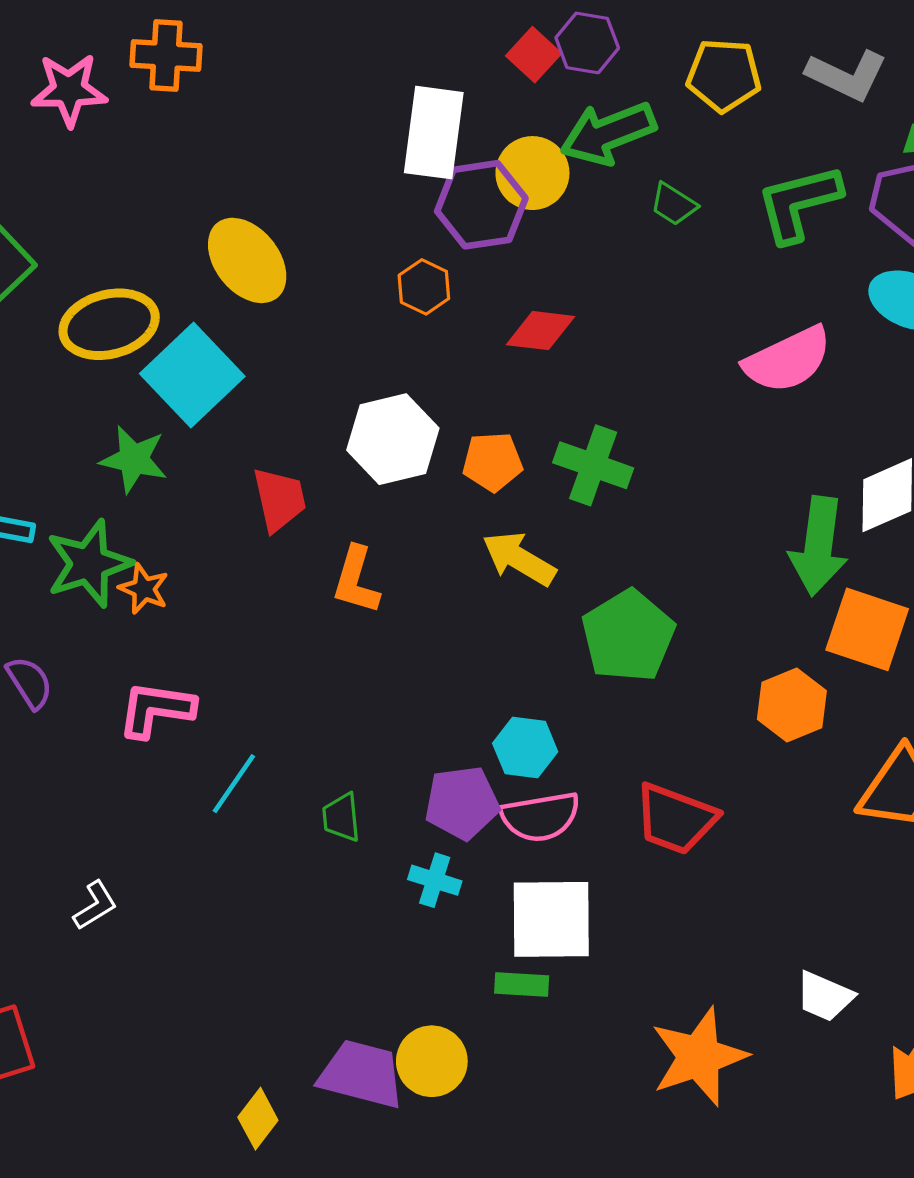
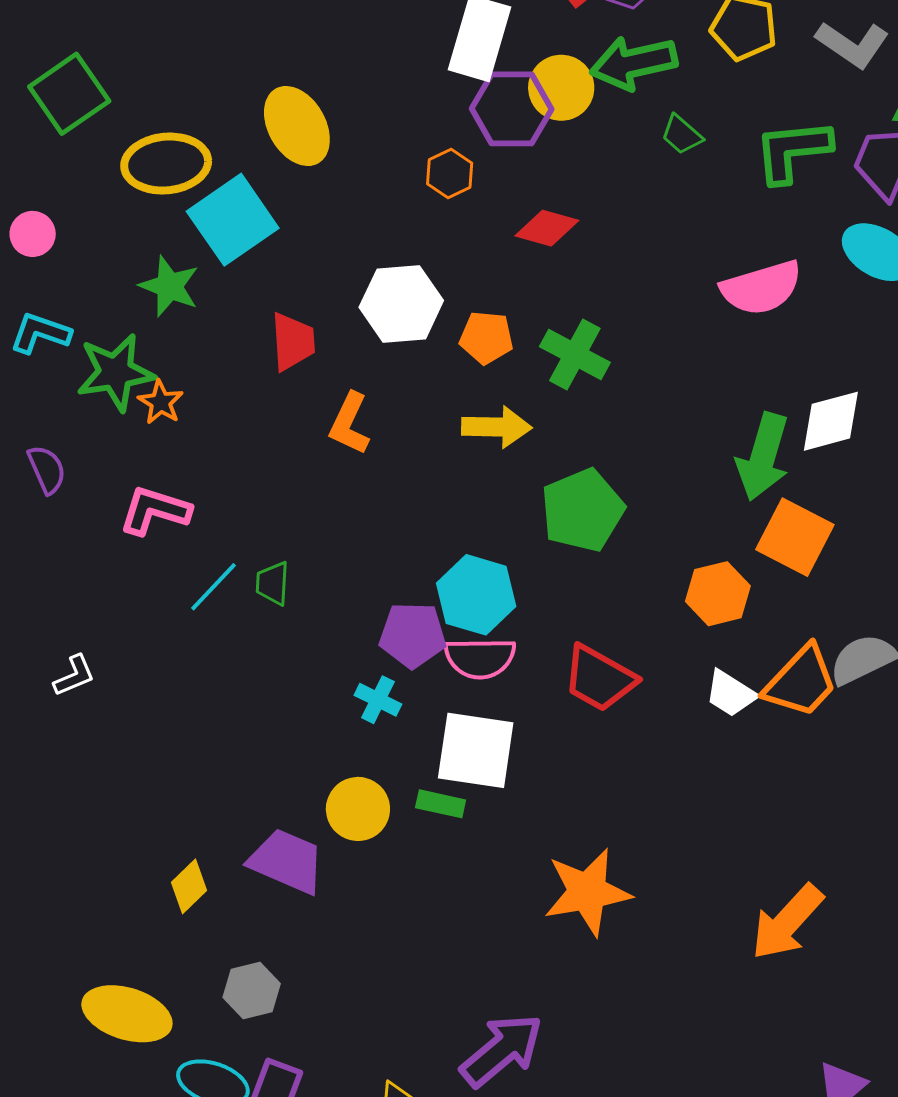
yellow arrow: (519, 559) -> (497, 427), turned 142
cyan hexagon: (525, 748) -> (476, 595), size x1.4
green trapezoid: (341, 817) -> (273, 583), moved
white trapezoid: (825, 996) -> (731, 694), moved
yellow circle: (432, 1061) -> (358, 809), moved

